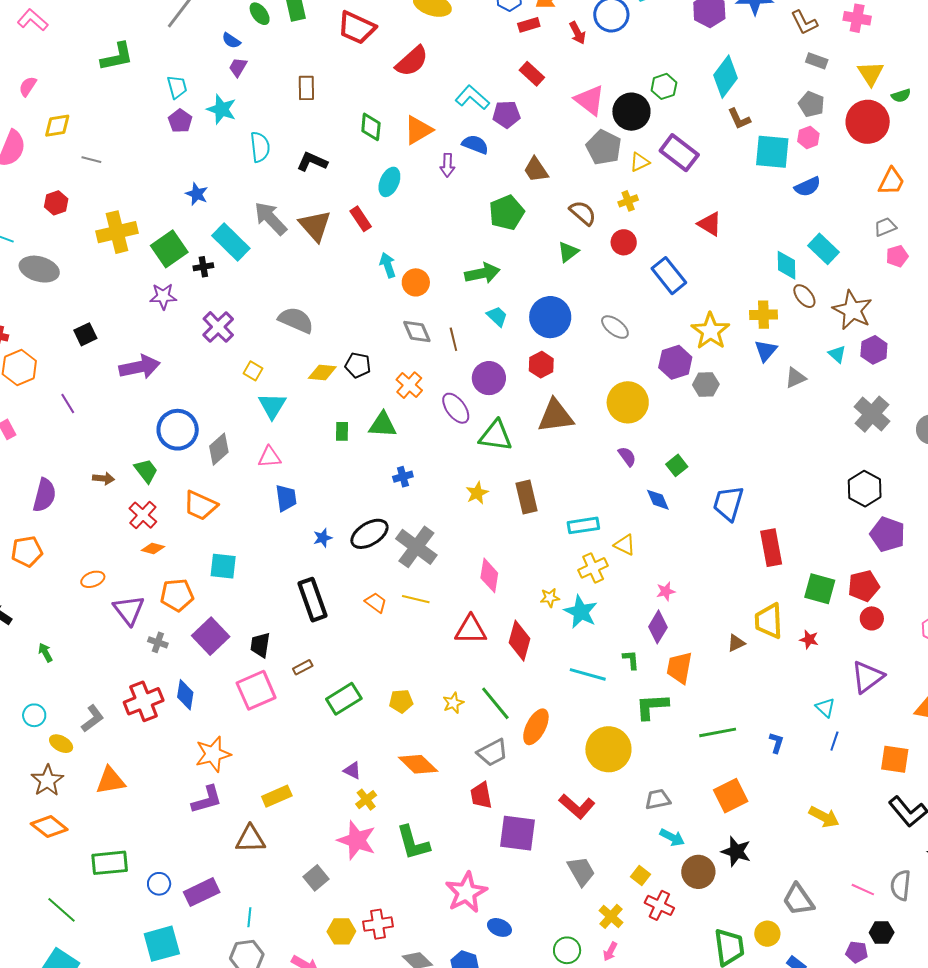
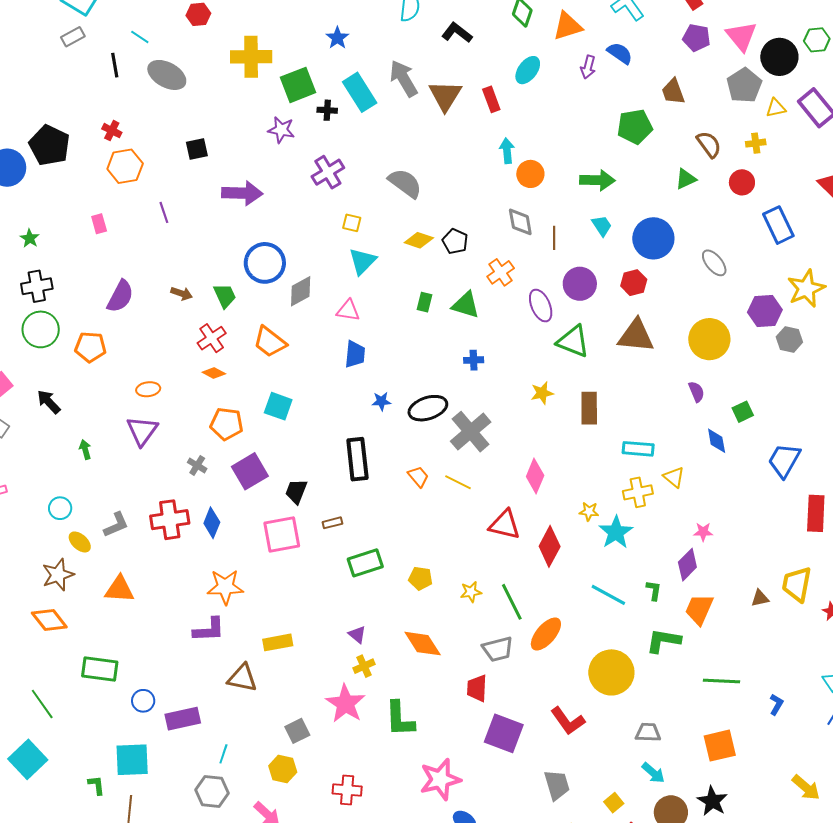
purple pentagon: (506, 114) -> (696, 38), moved
yellow square: (253, 371) -> (352, 223), turned -30
purple triangle: (129, 610) -> (142, 431), moved
yellow hexagon: (341, 931) -> (283, 769), moved

